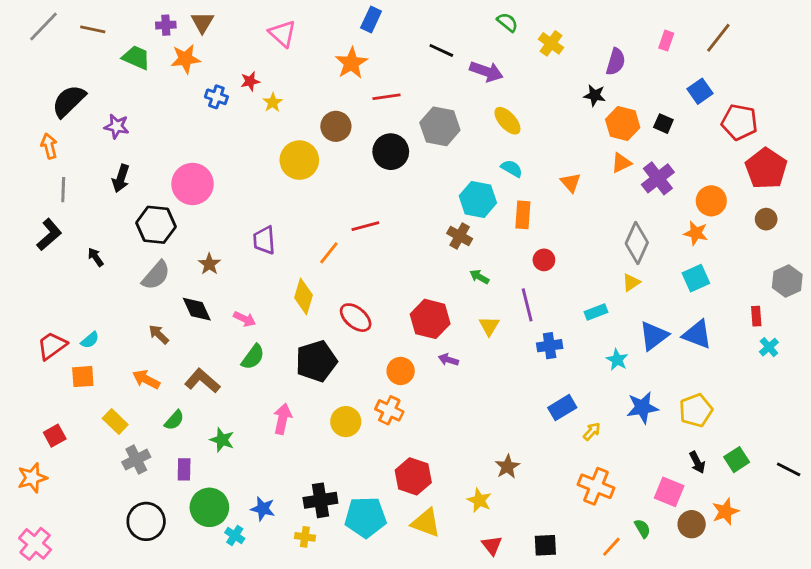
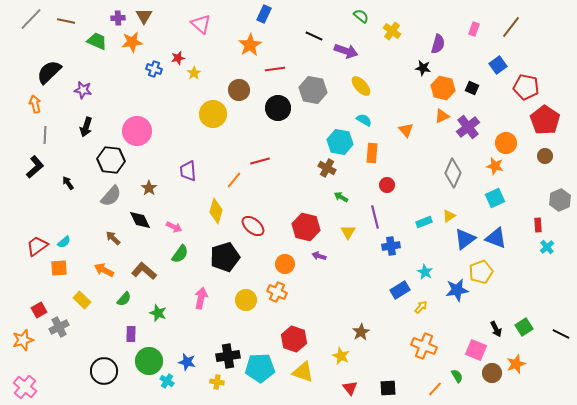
yellow triangle: (631, 282) -> (449, 216), moved
cyan star: (617, 360) -> (425, 272), moved
yellow pentagon: (696, 410) -> (481, 272), moved
gray cross: (136, 460) -> (59, 327), moved

